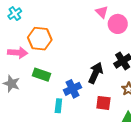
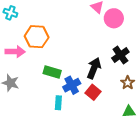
cyan cross: (15, 14) -> (10, 13), turned -32
green rectangle: (42, 75) -> (52, 72), moved
red square: (103, 103) -> (93, 92), moved, turned 35

